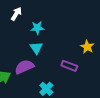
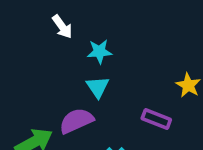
white arrow: (16, 14) -> (62, 27), turned 112

